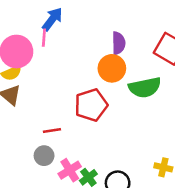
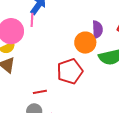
purple semicircle: (119, 43) -> (97, 30), moved

